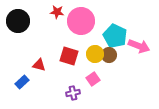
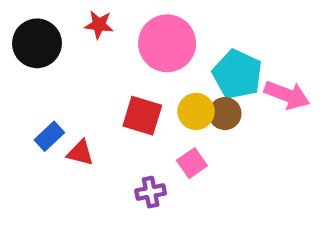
red star: (57, 12) -> (99, 25), moved
red triangle: (39, 65) -> (80, 153), moved
blue rectangle: (22, 82) -> (49, 136), moved

